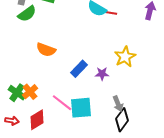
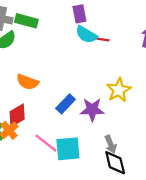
purple star: (102, 74) -> (92, 110), size x1.5
red diamond: (37, 120) -> (17, 115), moved
black diamond: (122, 120) -> (115, 163), turned -50

